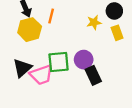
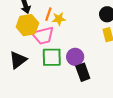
yellow star: (94, 22) -> (59, 19), moved
pink trapezoid: (41, 75) -> (43, 36), moved

